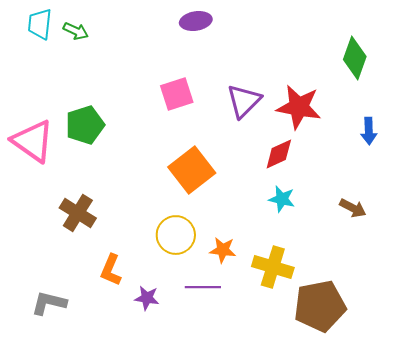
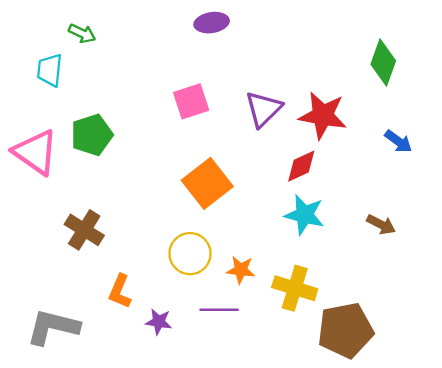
cyan trapezoid: (40, 24) -> (50, 70), moved
blue arrow: (369, 131) -> (398, 141), turned -52
cyan star: (282, 199) -> (304, 215), size x1.4
gray L-shape: (49, 303) -> (53, 327), size x1.4

